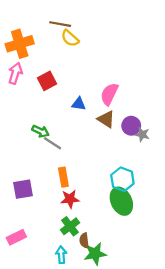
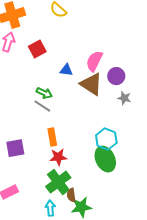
brown triangle: (106, 119) -> (91, 84), size x1.4
purple circle: (131, 126) -> (116, 76), moved
green arrow: (40, 131) -> (44, 93), moved
green cross: (70, 226) -> (58, 182), size x1.4

